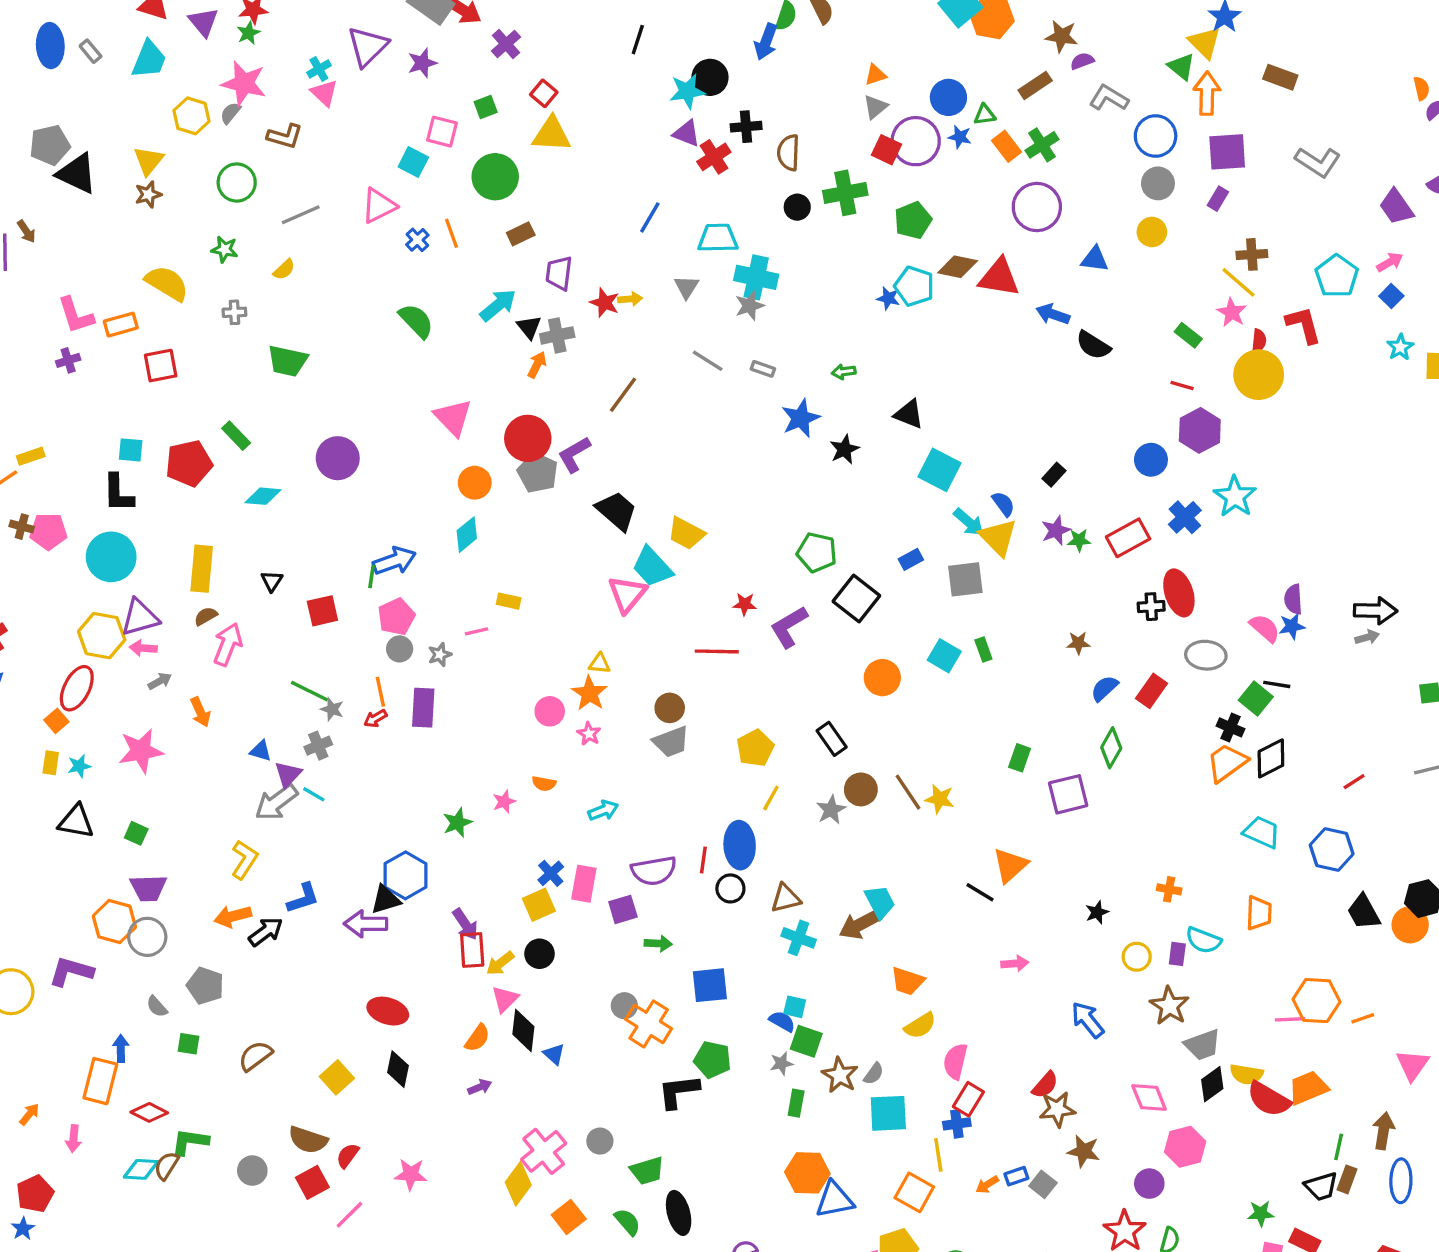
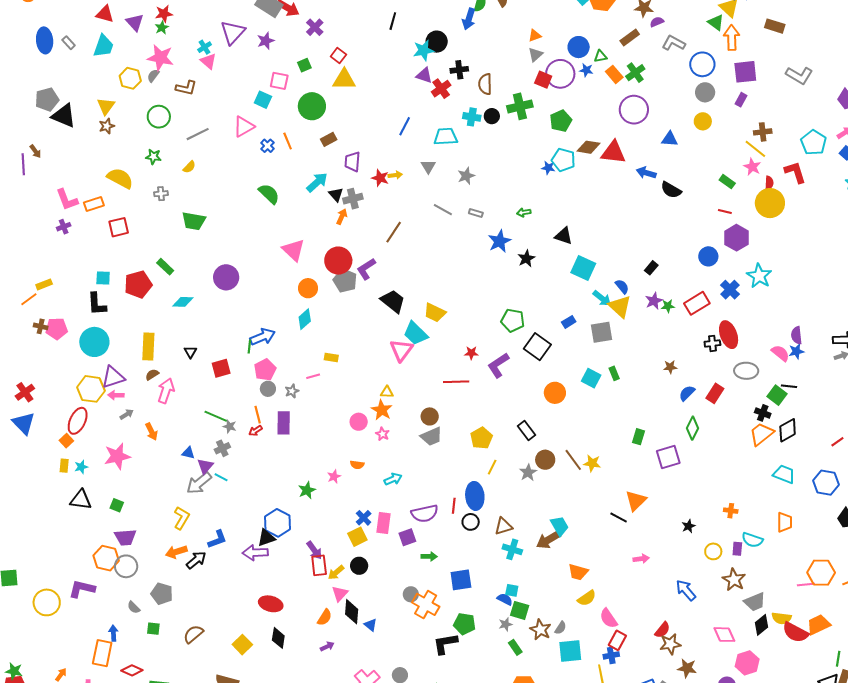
cyan cross: (756, 277) -> (472, 117), moved, size x0.7
pink semicircle: (955, 1061) -> (609, 618), turned -45
green rectangle: (796, 1103) -> (515, 647), turned -42

